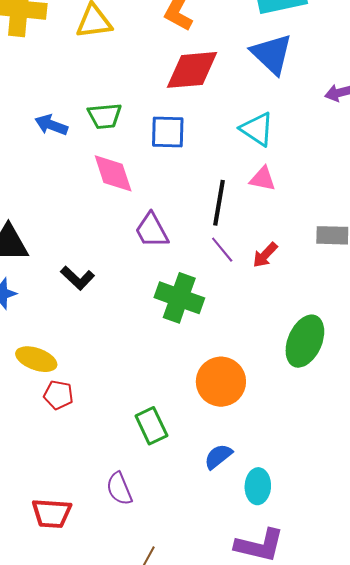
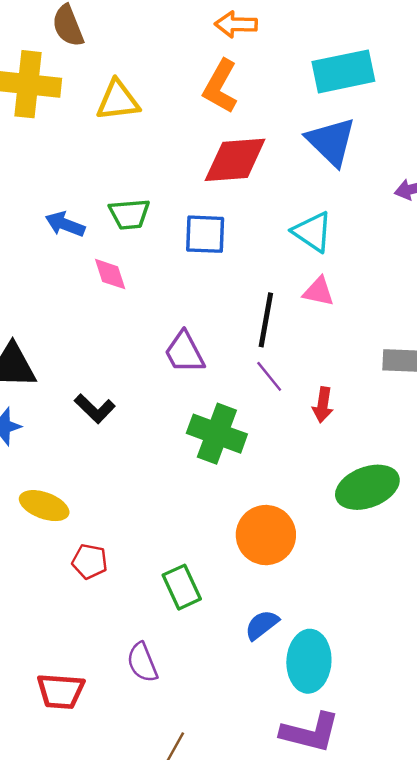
pink diamond: (113, 173) -> (110, 274), moved, size x0.7
red arrow: (265, 255) -> (323, 405), moved, turned -36
green ellipse: (305, 341) -> (367, 487), turned 45
red pentagon: (58, 395) -> (90, 561), moved
cyan ellipse: (258, 486) -> (309, 661), size x1.4

